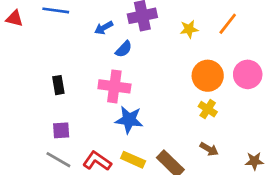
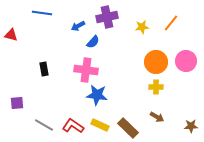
red triangle: (14, 18) -> (11, 35), moved
yellow cross: (208, 109) -> (156, 87), turned -32
purple square: (61, 130) -> (17, 103), moved

